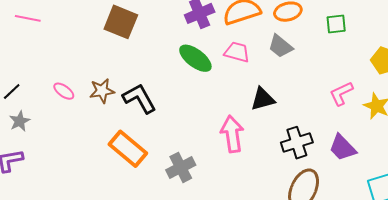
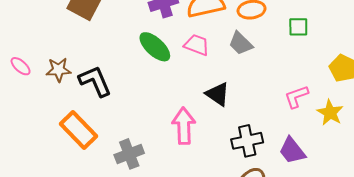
black triangle: (263, 99) -> (218, 94), turned 44

